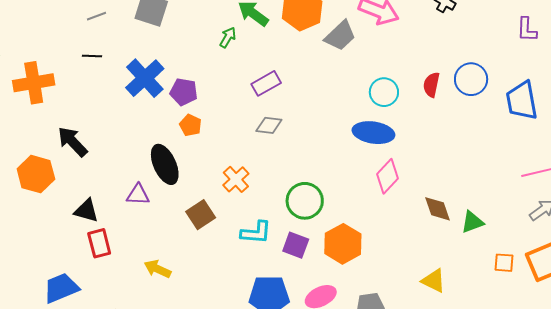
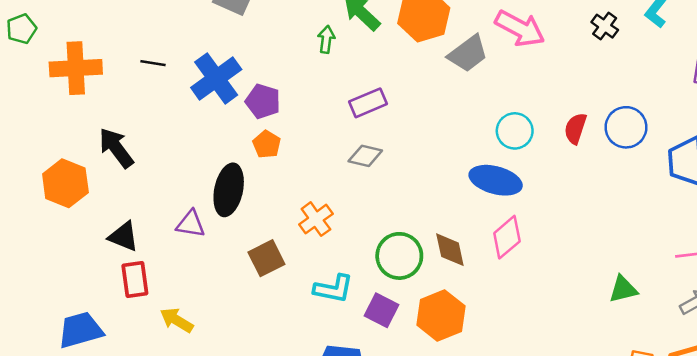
green arrow: (228, 37) -> (326, 39), turned -30
black line: (92, 56) -> (153, 63), moved
black ellipse: (165, 164) -> (229, 190), turned 30
brown diamond: (438, 209) -> (450, 250), moved
green triangle: (472, 222) -> (623, 289), moved
yellow arrow: (158, 269) -> (177, 320), moved

